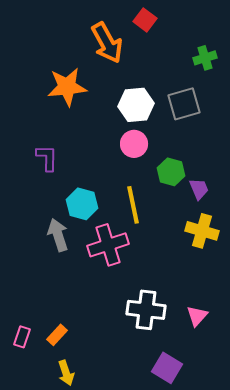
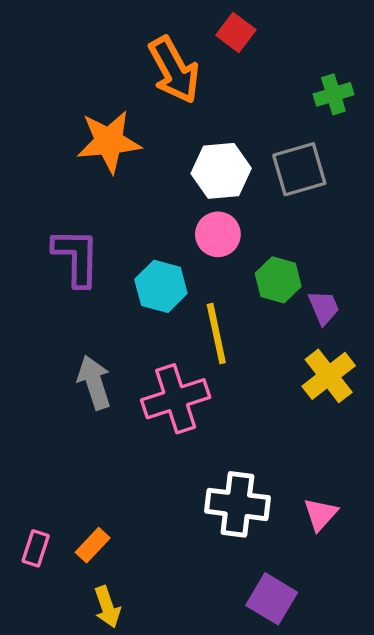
purple L-shape: (47, 158) -> (76, 257), size x1.4
cyan hexagon: (82, 204) -> (161, 286), moved
yellow cross: (202, 231) -> (329, 376), turned 36

